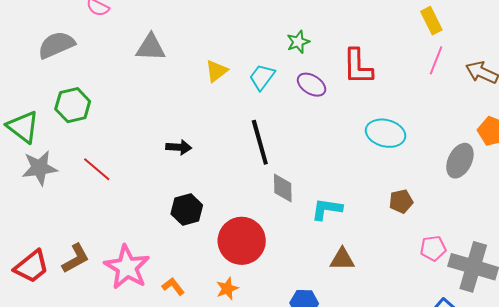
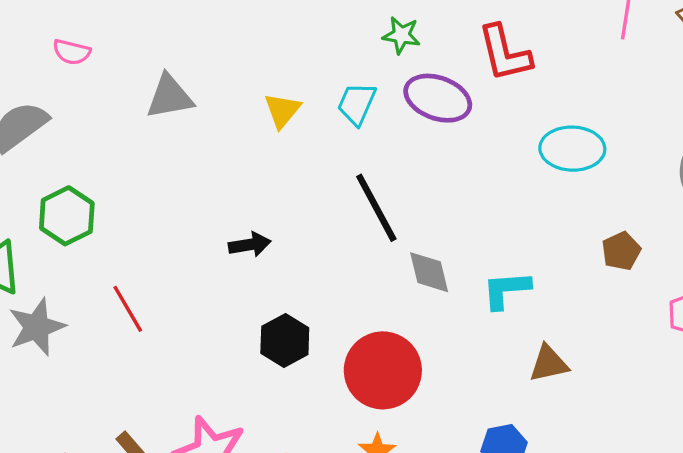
green star: (298, 42) -> (401, 35), turned -30
purple ellipse: (312, 85) -> (438, 98), size x1.4
red line: (97, 169) -> (128, 309), turned 32

